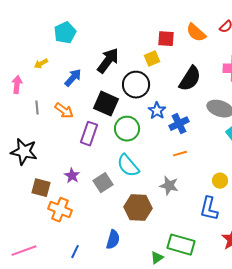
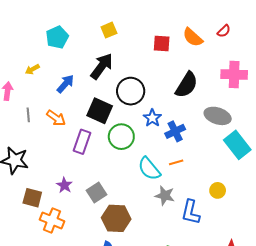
yellow square: (152, 59) -> (109, 30), moved
cyan semicircle: (128, 166) -> (149, 169), moved
brown hexagon: (138, 208) -> (116, 218), moved
blue L-shape: (209, 209) -> (191, 212), moved

